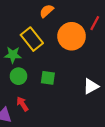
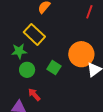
orange circle: (72, 36) -> (81, 54), moved
green square: (48, 78) -> (54, 68), turned 32

